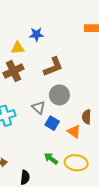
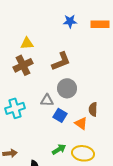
blue star: (36, 34) -> (70, 21), moved
gray triangle: (39, 107) -> (47, 100), turned -40
green arrow: (51, 159) -> (59, 149), turned 112

